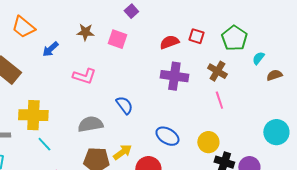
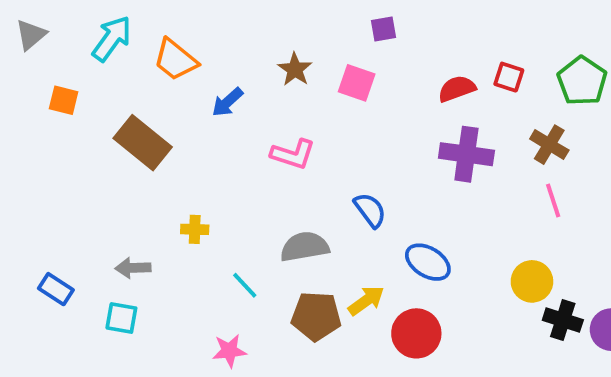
purple square: (131, 11) -> (384, 29), turned 32
brown star: (85, 32) -> (295, 69), turned 30
yellow cross: (33, 115) -> (195, 229), size x0.5
blue ellipse: (167, 136) -> (428, 262), moved
cyan line: (44, 144) -> (245, 285), moved

